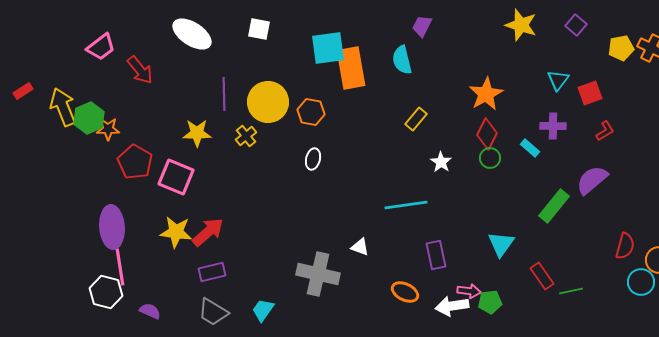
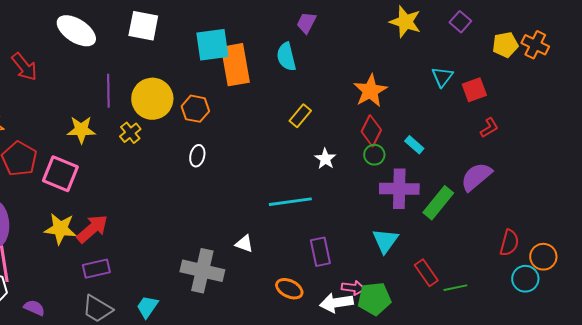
white square: (259, 29) -> (143, 26), size x1.4
purple cross: (553, 126) -> (399, 189), moved, size x1.5
green pentagon: (490, 302) -> (374, 299), size x1.4

